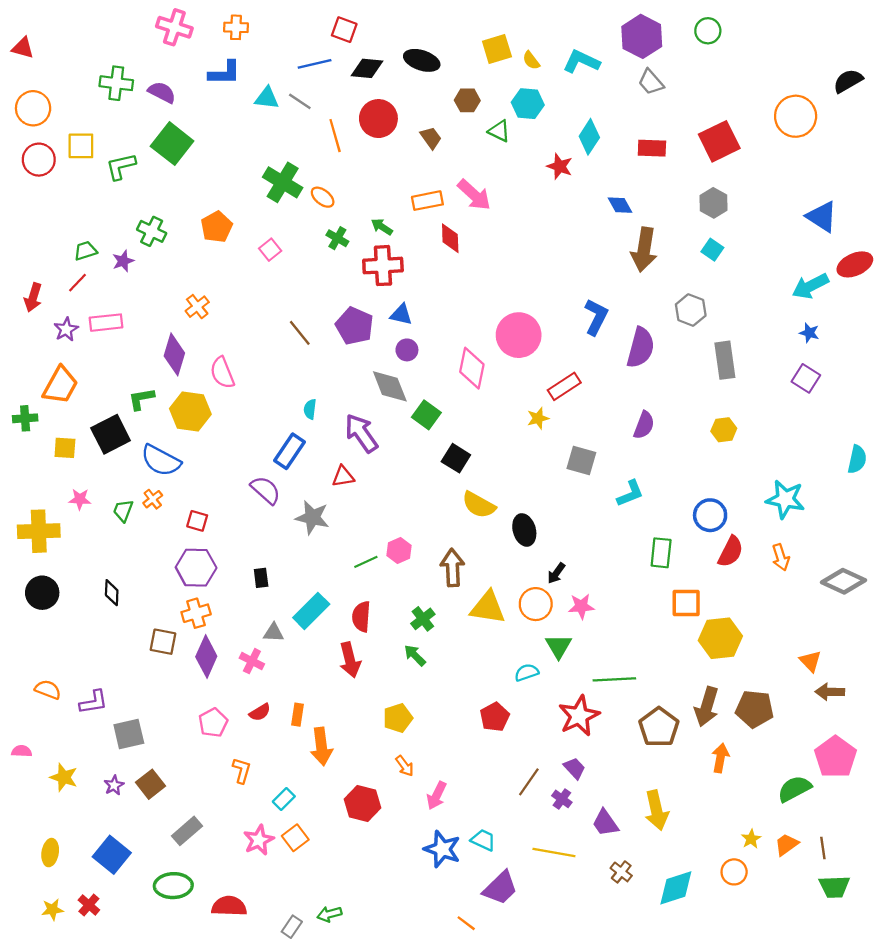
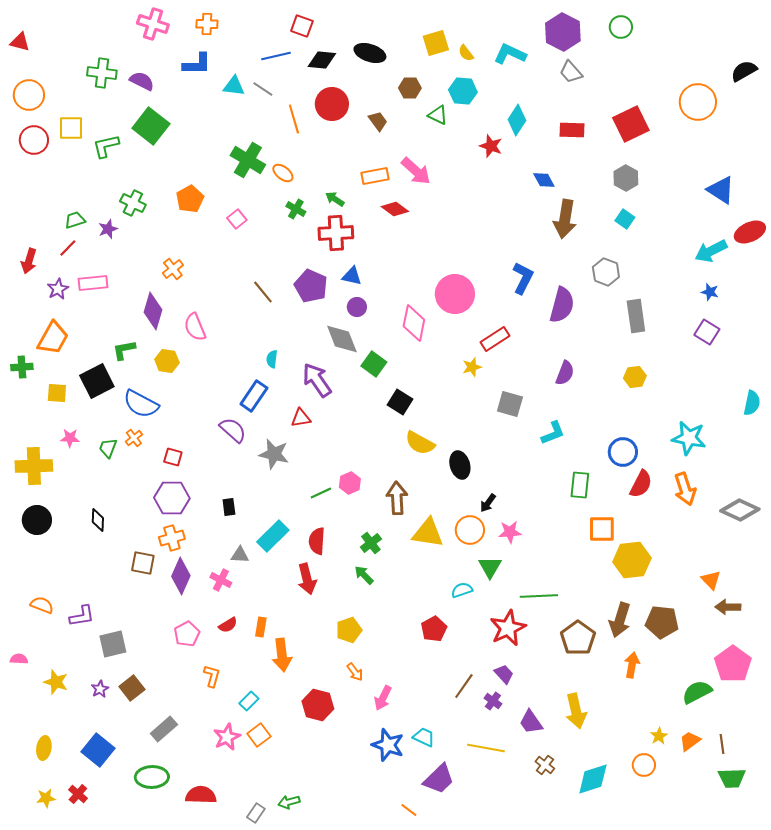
red diamond: (450, 238) -> (395, 209), turned -52
yellow hexagon: (190, 411) -> (167, 361), size x0.7
orange arrow: (781, 557) -> (685, 489), size x1.4

